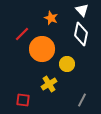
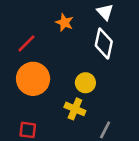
orange circle: (42, 49) -> (33, 79), moved
yellow cross: (49, 84) -> (75, 109), moved, turned -35

